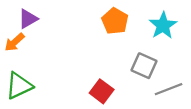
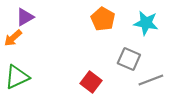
cyan star: (163, 25) -> (146, 23), turned -30

